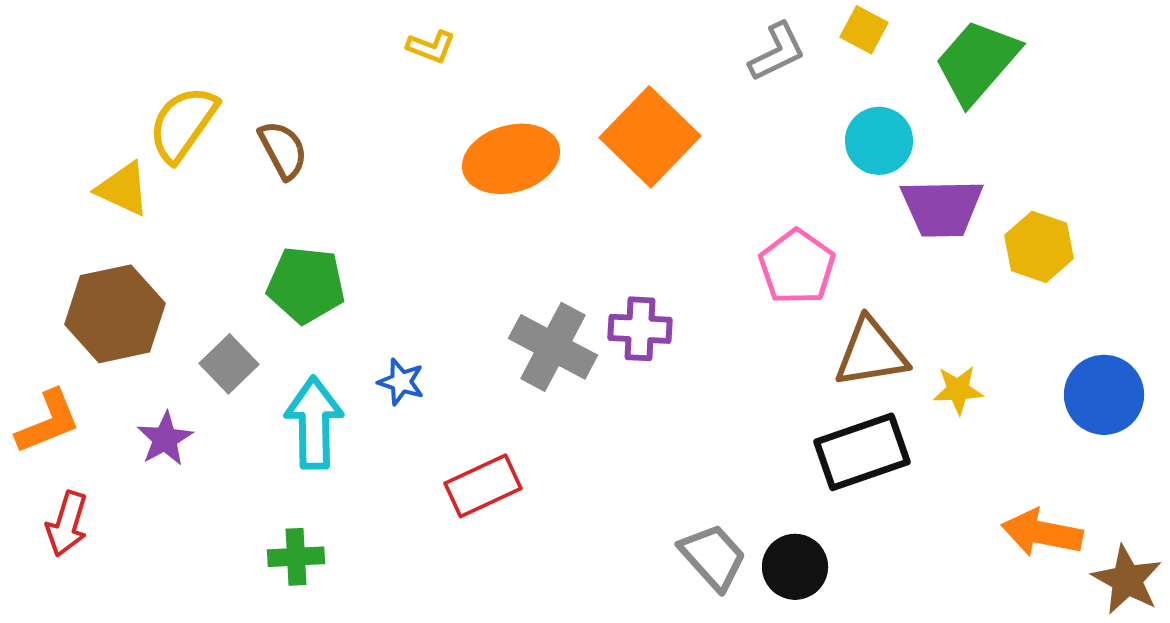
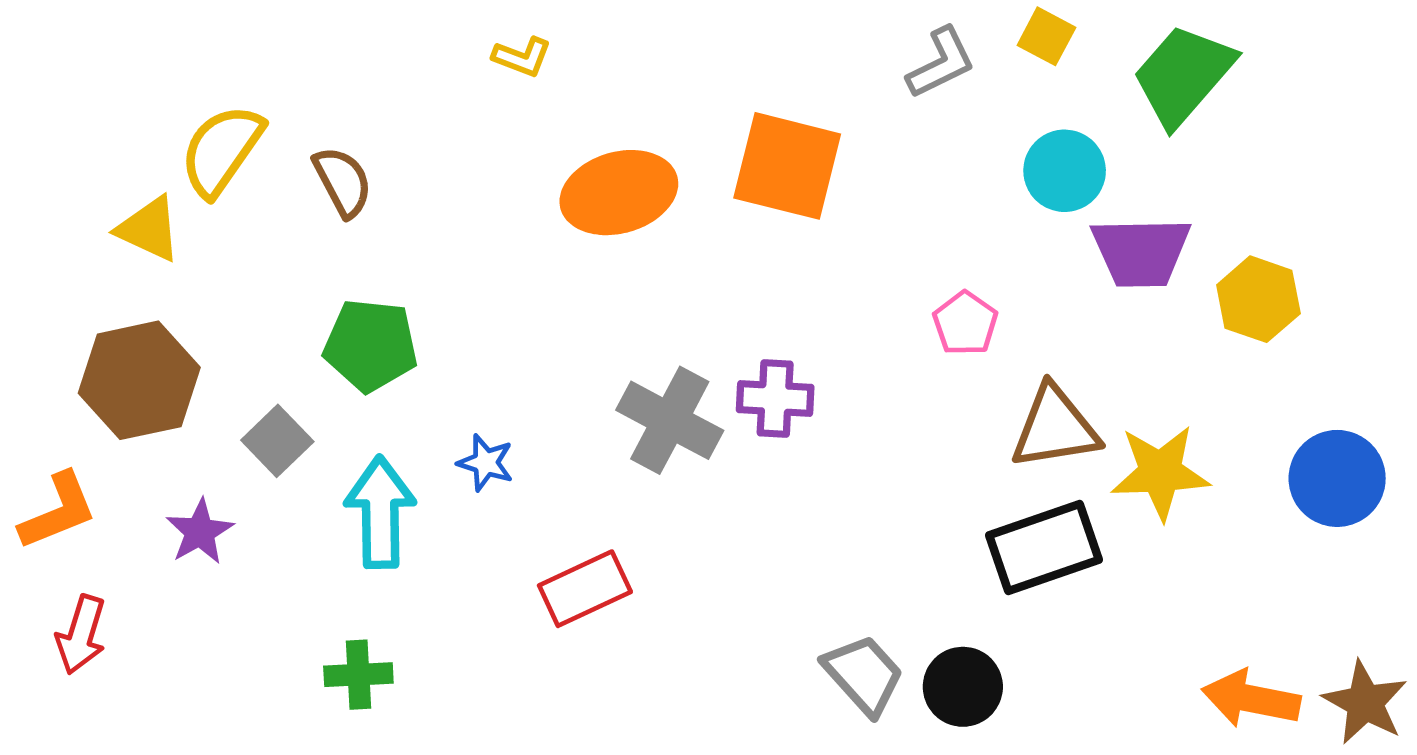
orange square: (650, 137) -> (787, 166), turned -30
pink pentagon: (797, 267) -> (965, 323), size x0.7
yellow star: (958, 390) -> (1160, 472), size x1.6
orange arrow: (1042, 533) -> (1251, 699), moved

